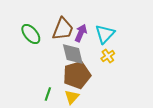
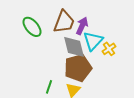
cyan triangle: (105, 34) -> (93, 41), moved

